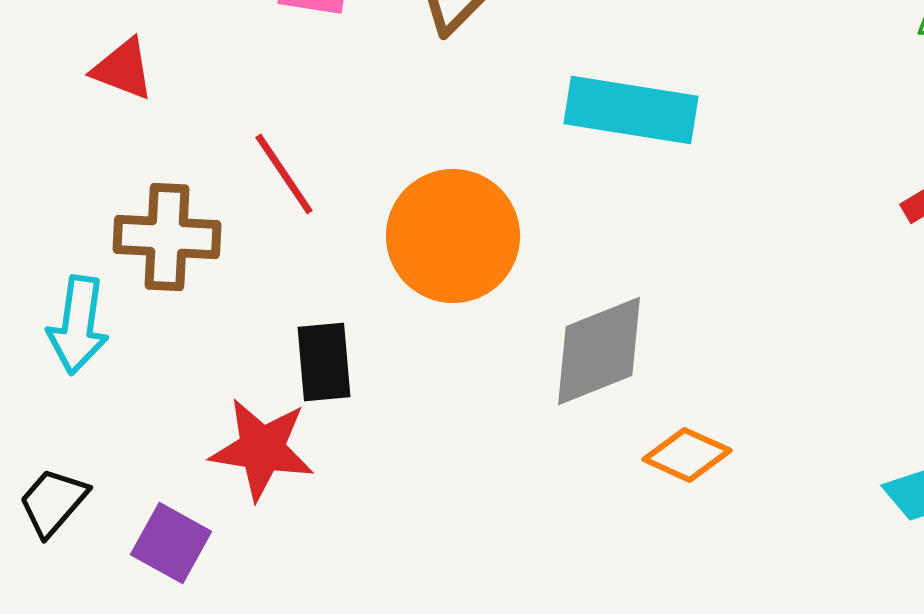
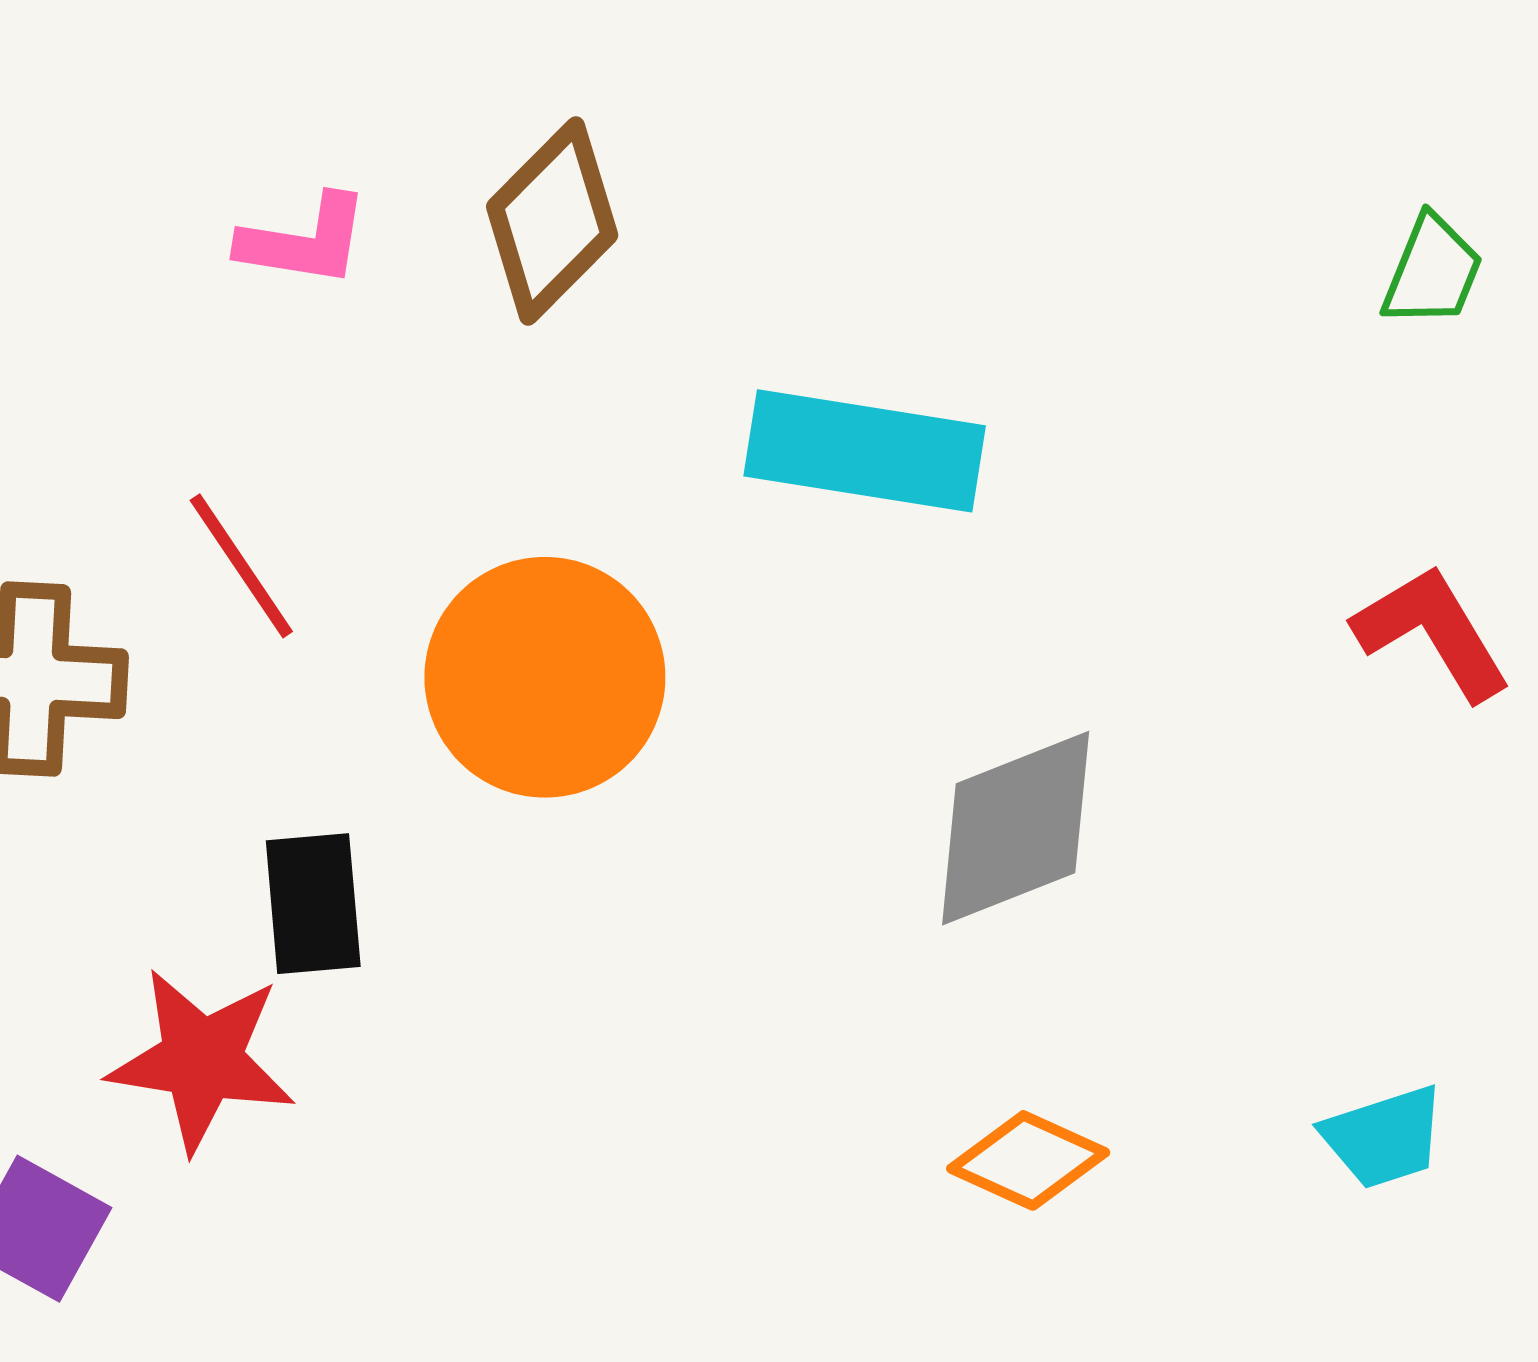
gray diamond: (599, 351) -> (1016, 828), moved
orange diamond: (687, 455) -> (1028, 1160), moved

